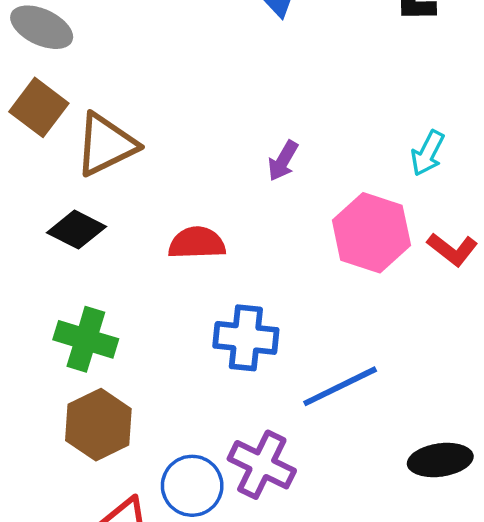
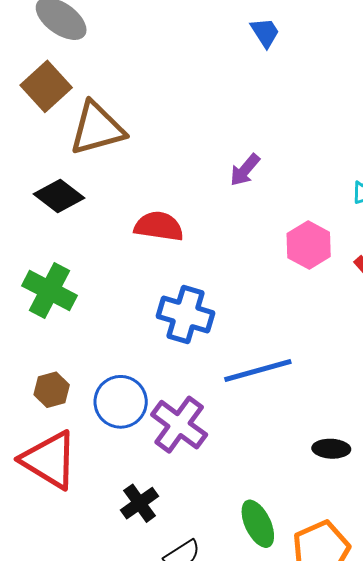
pink hexagon: (371, 233) -> (309, 245), size x0.7
brown hexagon: (98, 425) -> (52, 390), moved, size x0.6
black ellipse: (440, 460) -> (331, 449), size x0.7
blue circle: (192, 486) -> (121, 402), moved

